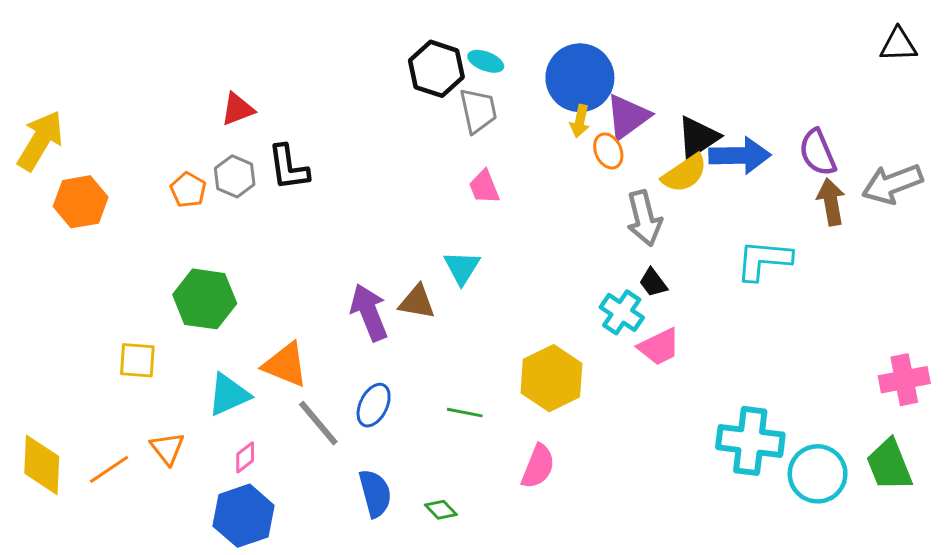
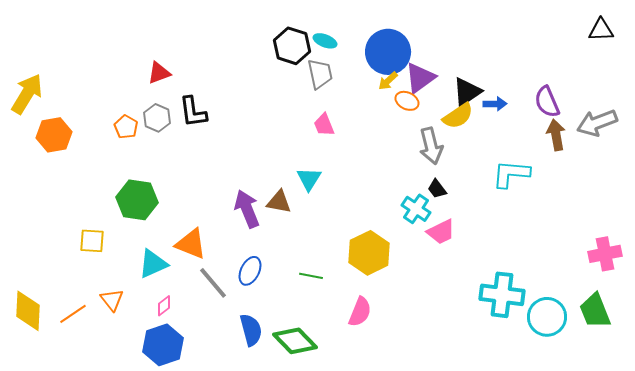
yellow arrow: (580, 121) -> (388, 81), turned 35
orange ellipse: (608, 151) -> (407, 101), turned -40
blue arrow: (740, 155) -> (495, 104), size x0.6
green diamond: (441, 510) -> (295, 341), size x2.0

